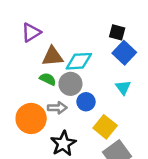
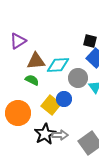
gray circle: (70, 84) -> (78, 78), moved
gray arrow: (57, 108) -> (60, 135), moved
yellow square: (105, 127) -> (51, 105), moved

